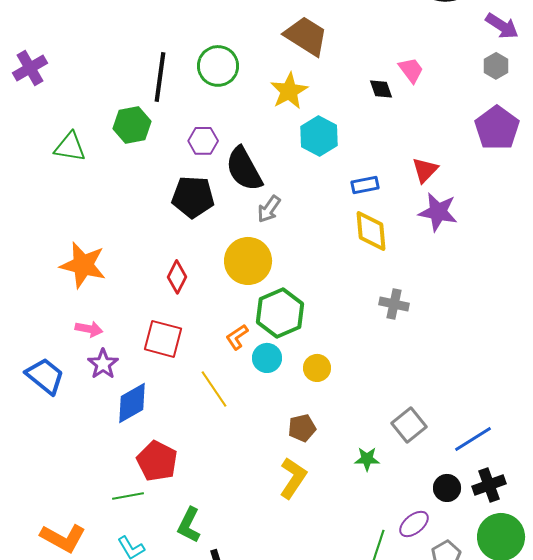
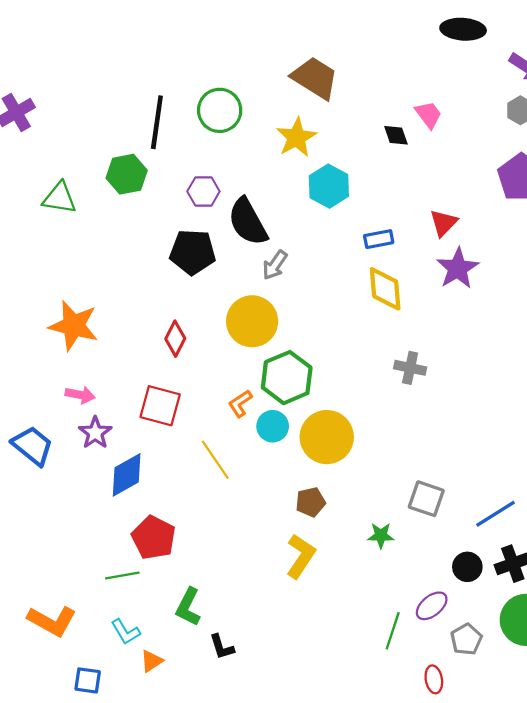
purple star: (438, 212) -> (458, 268), turned 30
yellow circle: (317, 368) -> (327, 437), size x1.8
gray square: (409, 425) -> (426, 499), turned -32

